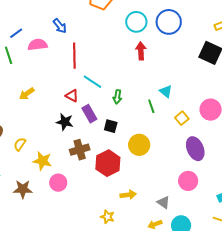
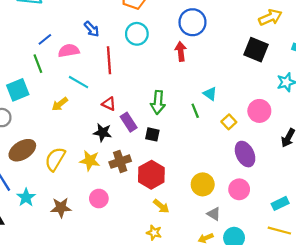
cyan circle: (136, 22) -> (137, 34), moved
blue circle: (169, 22) -> (192, 22), moved
cyan line: (92, 82) -> (78, 82), moved
green arrow: (117, 97) -> (158, 102), size x1.5
yellow semicircle: (20, 144) -> (55, 159), size x1.6
yellow circle: (139, 145) -> (203, 184), moved
yellow star: (42, 161) -> (90, 161), moved
yellow arrow: (128, 195) -> (161, 206), moved, turned 49

